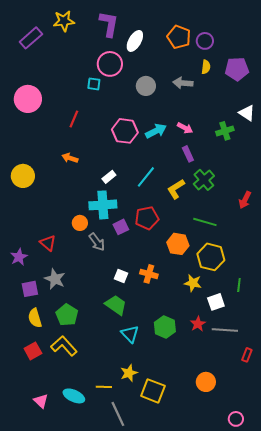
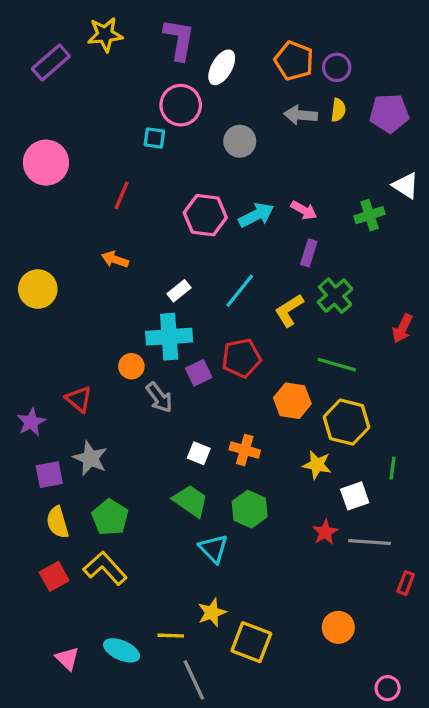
gray arrow: (183, 83) -> (301, 115), moved
purple rectangle: (188, 154) -> (309, 253), turned 42
green hexagon: (165, 327) -> (250, 509), moved

